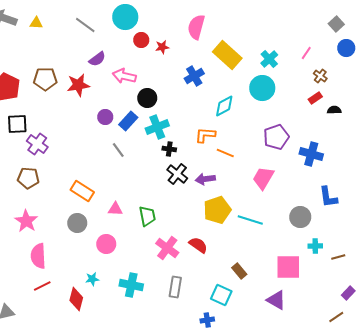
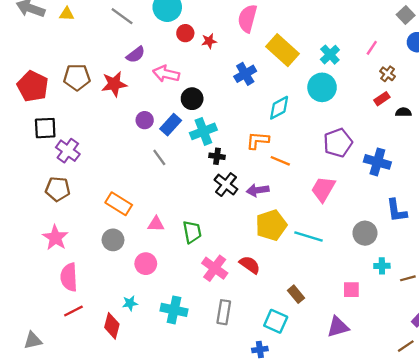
pink square: (288, 267) -> (351, 290), size x0.6
purple triangle: (276, 300) -> (338, 327), turned -45

